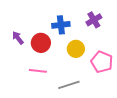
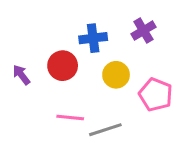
purple arrow: (18, 38) -> (21, 75), moved
pink line: (38, 71) -> (70, 118), moved

